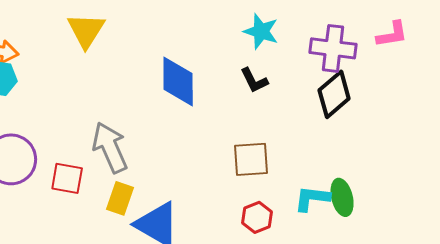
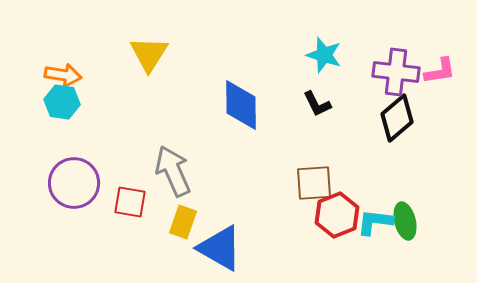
pink L-shape: (392, 34) -> (440, 71), moved
red hexagon: (257, 217) -> (337, 215), moved, size x1.4

